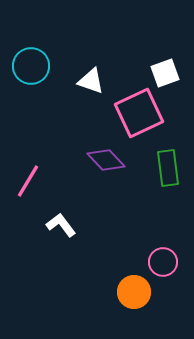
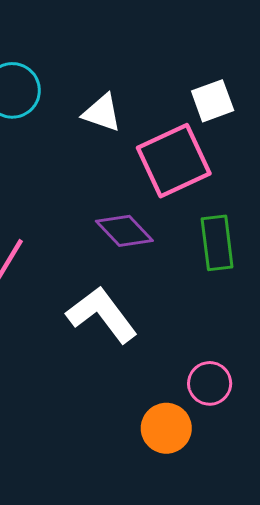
white L-shape: (61, 225) -> (102, 315), moved, size x1.6

